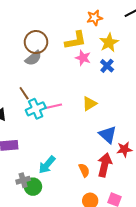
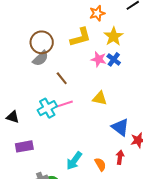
pink star: (83, 58) -> (99, 59), moved
brown line: (24, 93) -> (62, 78), moved
yellow triangle: (90, 104) -> (100, 98), turned 49
cyan arrow: (47, 165) -> (74, 161), moved
red arrow: (105, 165) -> (120, 157), size x0.6

